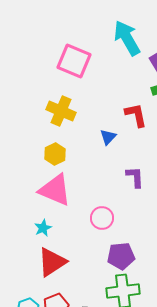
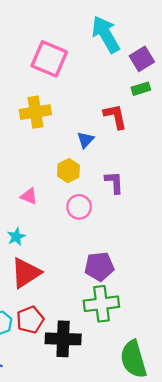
yellow cross: (61, 111) -> (35, 112), turned -32
yellow hexagon: (55, 154) -> (68, 171), moved
pink triangle: (55, 190) -> (29, 196), size x0.5
pink circle: (102, 218) -> (79, 207), moved

